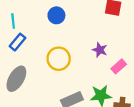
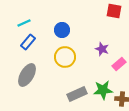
blue circle: (56, 15) -> (62, 30), moved
cyan line: (13, 21) -> (24, 23), turned 72

